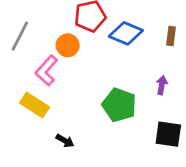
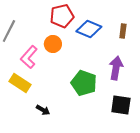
orange circle: (68, 45) -> (53, 44), moved
purple arrow: (162, 85) -> (116, 68), size x1.6

